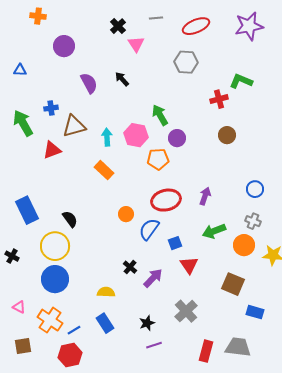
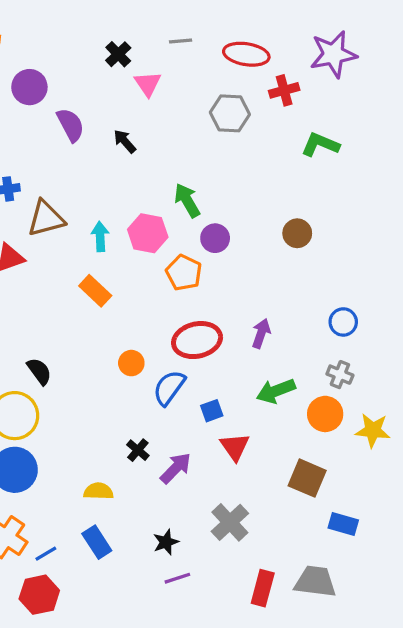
red ellipse: (196, 26) -> (246, 54), turned 32
purple semicircle: (89, 83) -> (71, 125), moved
red cross: (219, 99) -> (284, 90), moved
orange pentagon: (158, 159) -> (184, 273), turned 30

